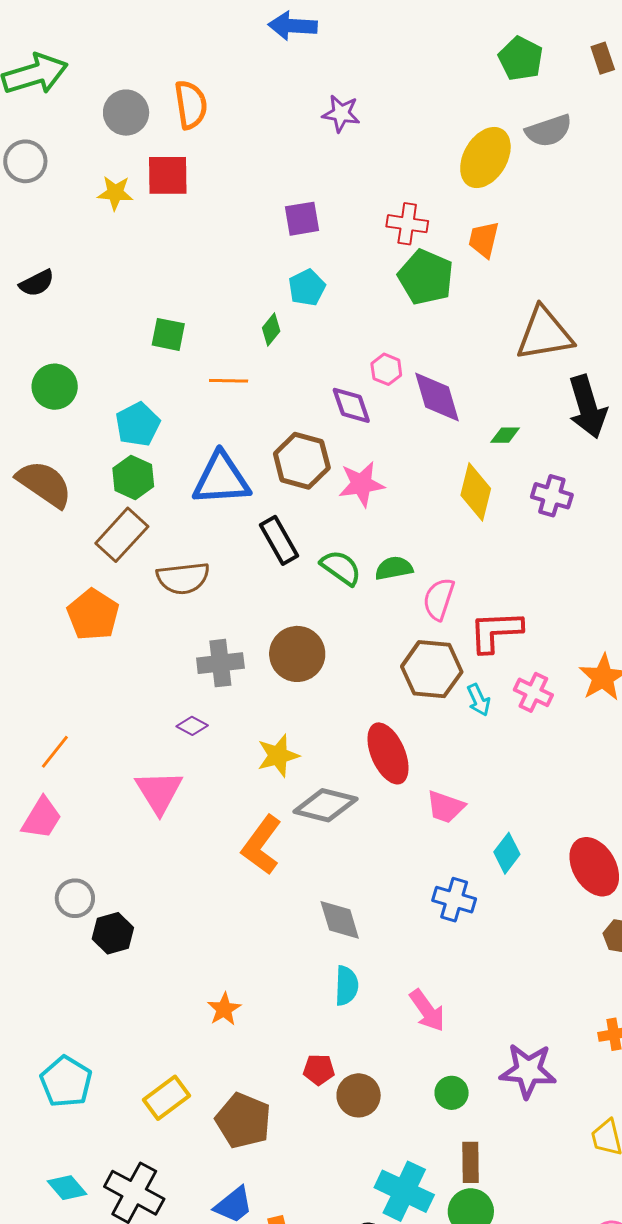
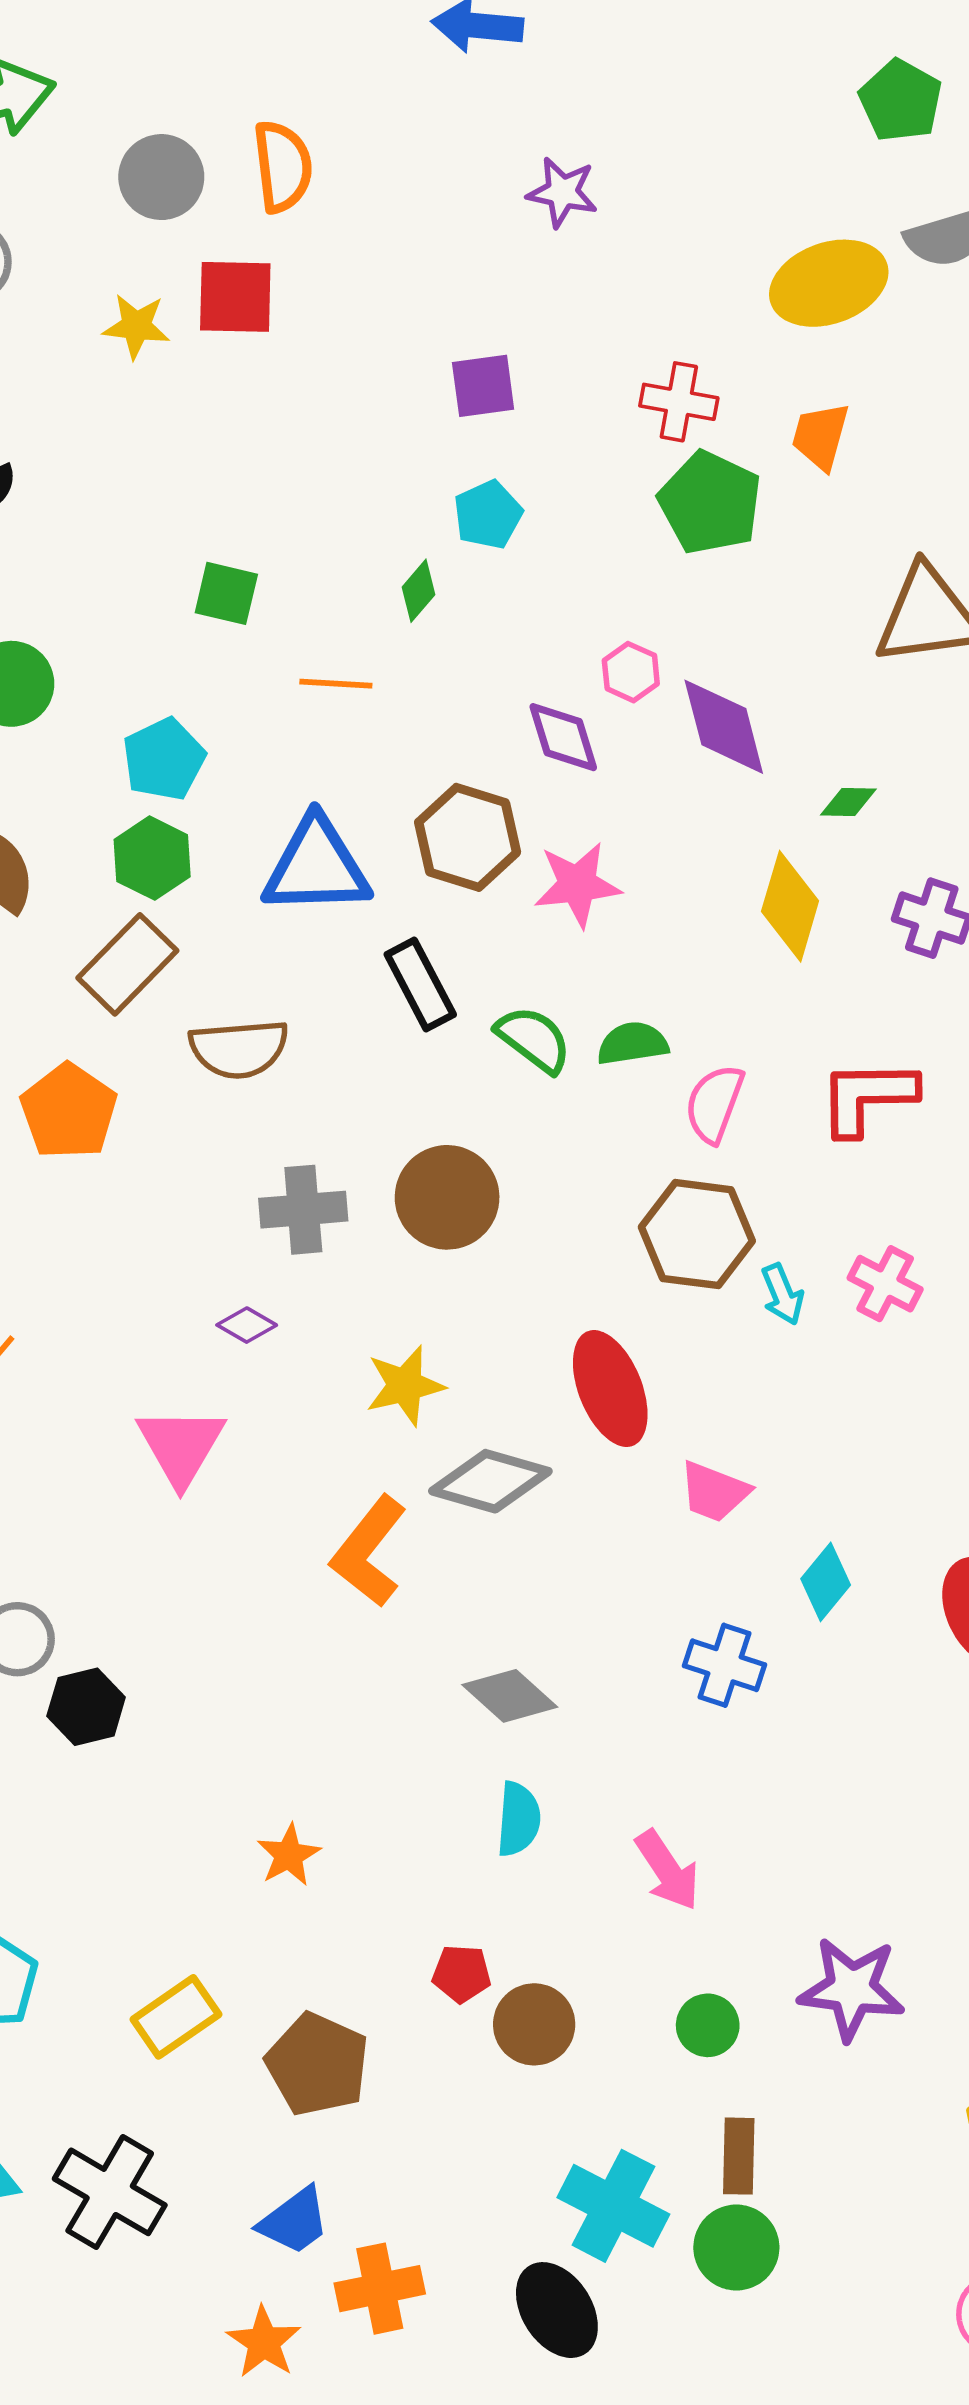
yellow ellipse: (485, 158) -> (829, 283), turned 38
red L-shape: (496, 631) -> (867, 1097), moved
gray diamond: (340, 920) -> (510, 1696), turned -33

